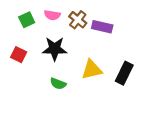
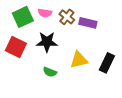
green square: (27, 20) -> (23, 17), size x1.5
red square: (19, 55) -> (16, 47), size x1.5

